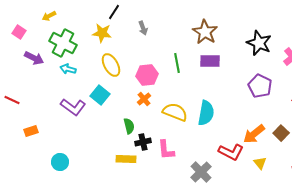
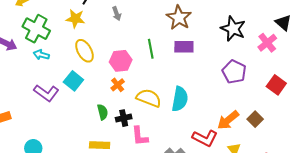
black cross: (143, 142) -> (124, 118), moved

